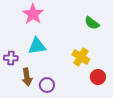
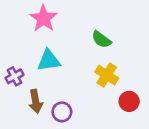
green semicircle: (92, 23) -> (101, 39), moved
purple cross: (11, 58) -> (14, 76), turned -32

